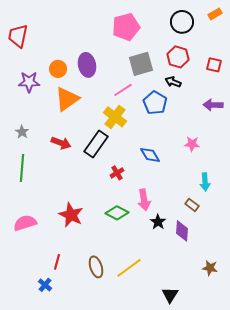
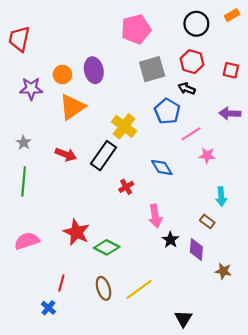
pink line: (123, 90) -> (191, 134), moved
green diamond: (117, 213) -> (107, 247), moved
brown star: (210, 268) -> (223, 271), moved

